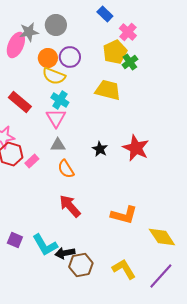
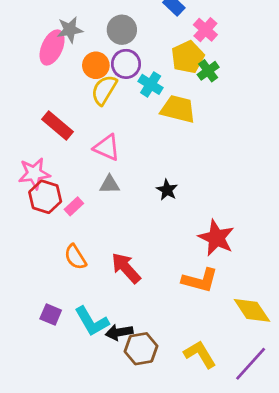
gray circle: (56, 25) -> (122, 30), moved
yellow semicircle: (54, 76) -> (104, 90), turned 100
cyan cross: (60, 100) -> (151, 84), moved
pink triangle: (56, 118) -> (107, 147), turned -35
red star: (136, 148) -> (216, 238), moved
orange semicircle: (66, 169) -> (75, 257), moved

